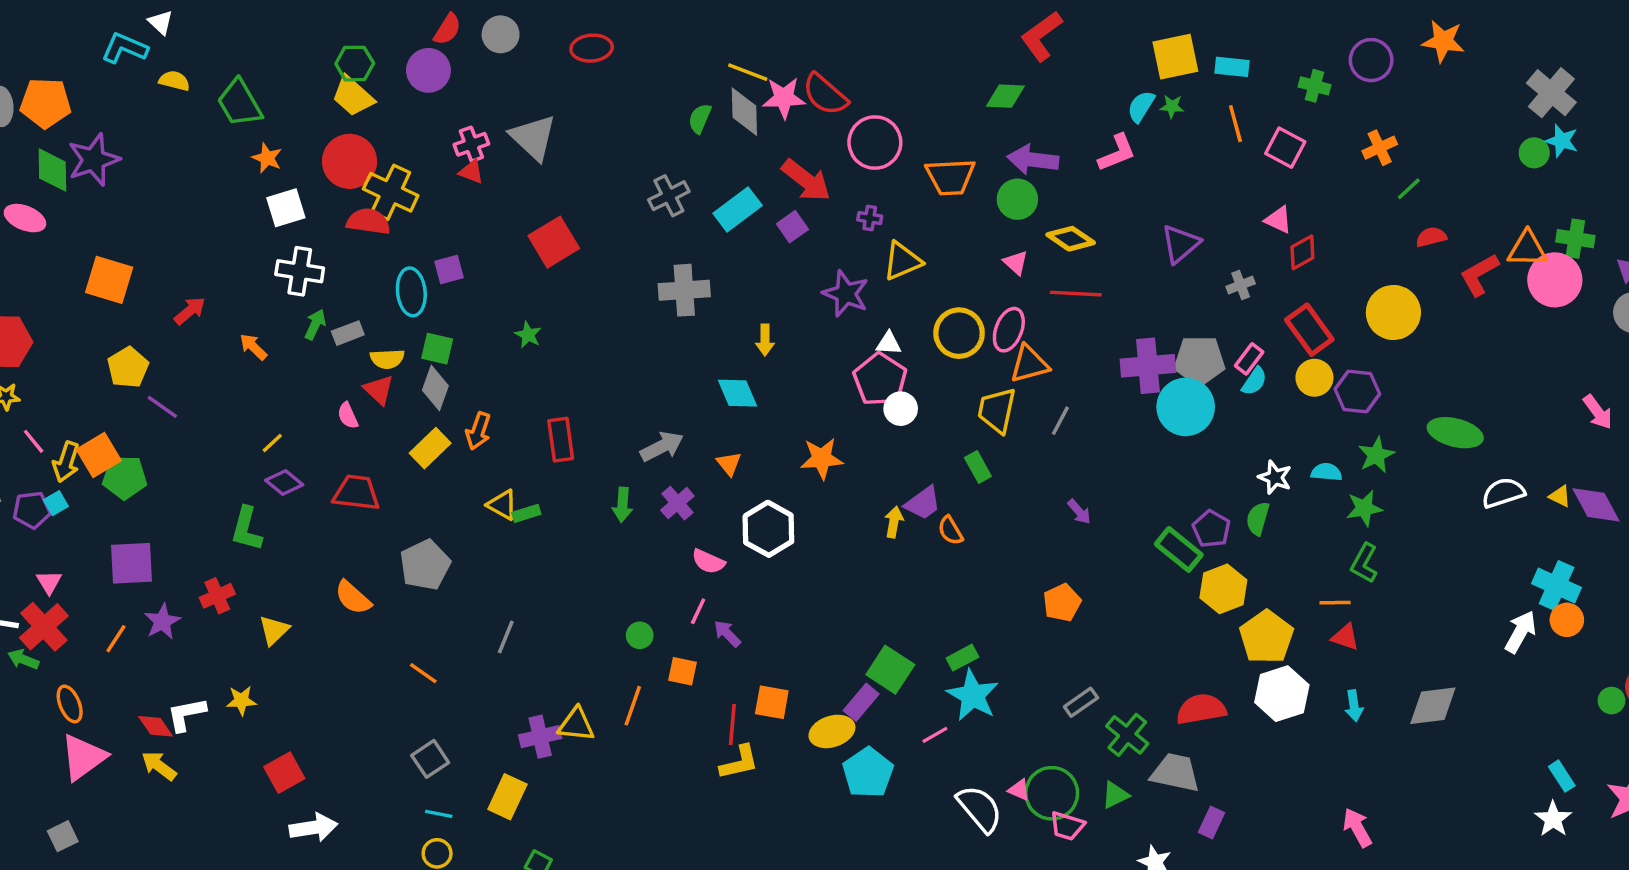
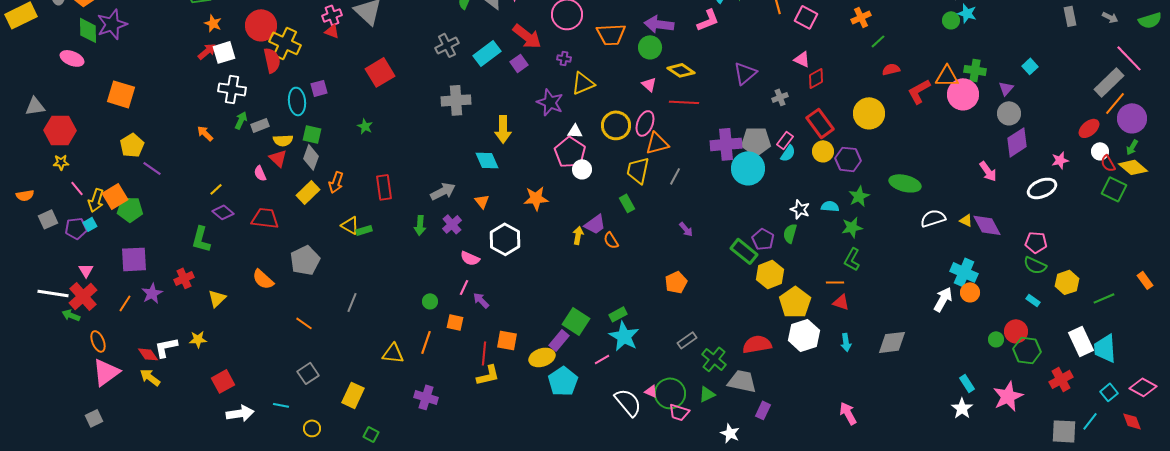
red semicircle: (368, 221) -> (272, 60), turned 70
red arrow: (190, 311) -> (207, 51), moved
yellow arrow: (765, 340) -> (503, 129), size x1.5
purple cross: (540, 737) -> (426, 397), moved, turned 30
cyan line: (439, 814) -> (281, 405), moved

